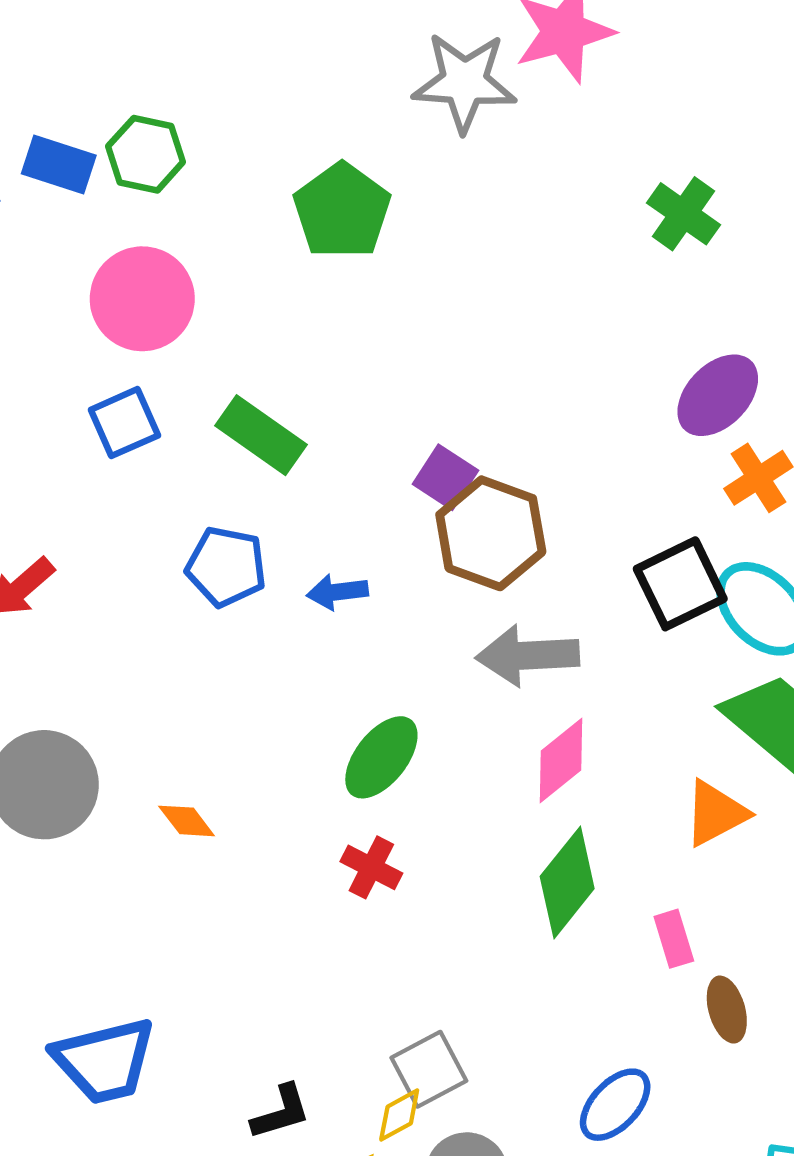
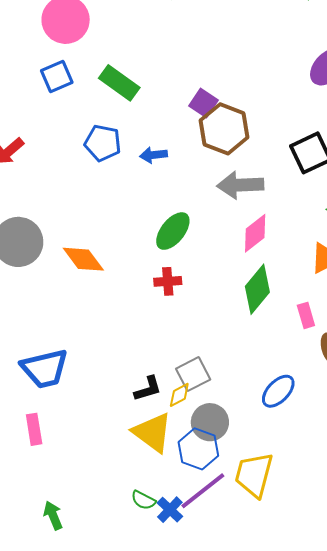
orange diamond: (187, 821) -> (83, 259), size x1.6
red cross: (371, 867) -> (168, 281), turned -32
black L-shape: (281, 1112) -> (148, 389), moved

